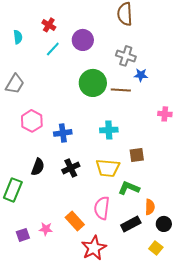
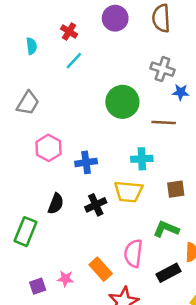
purple circle: (83, 40) -> (115, 18), moved
brown line: (121, 90) -> (164, 122), moved
yellow trapezoid: (108, 168) -> (128, 192), moved

